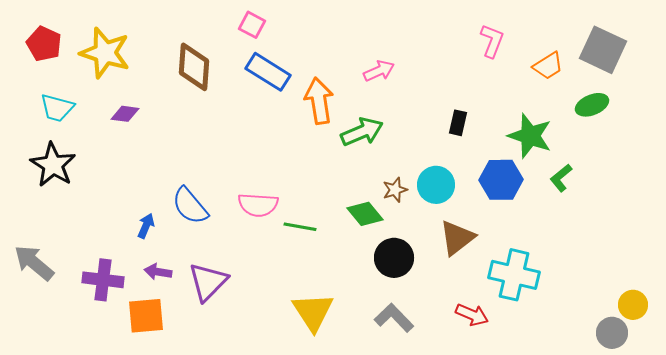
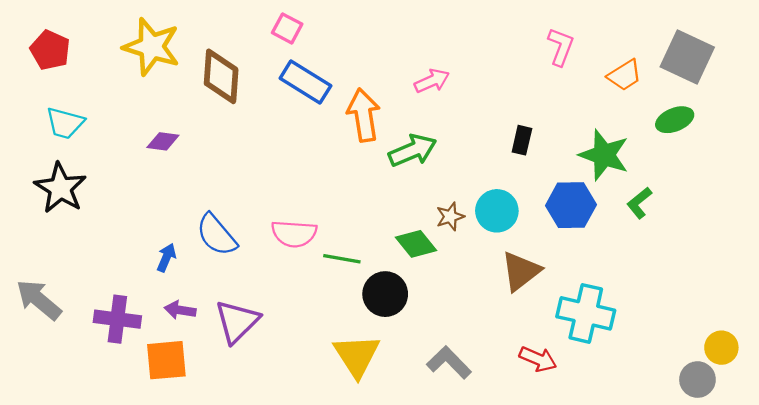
yellow star: (105, 53) -> (152, 47), moved
purple diamond: (125, 114) -> (163, 141), moved
black circle: (394, 258) -> (385, 294), moved

